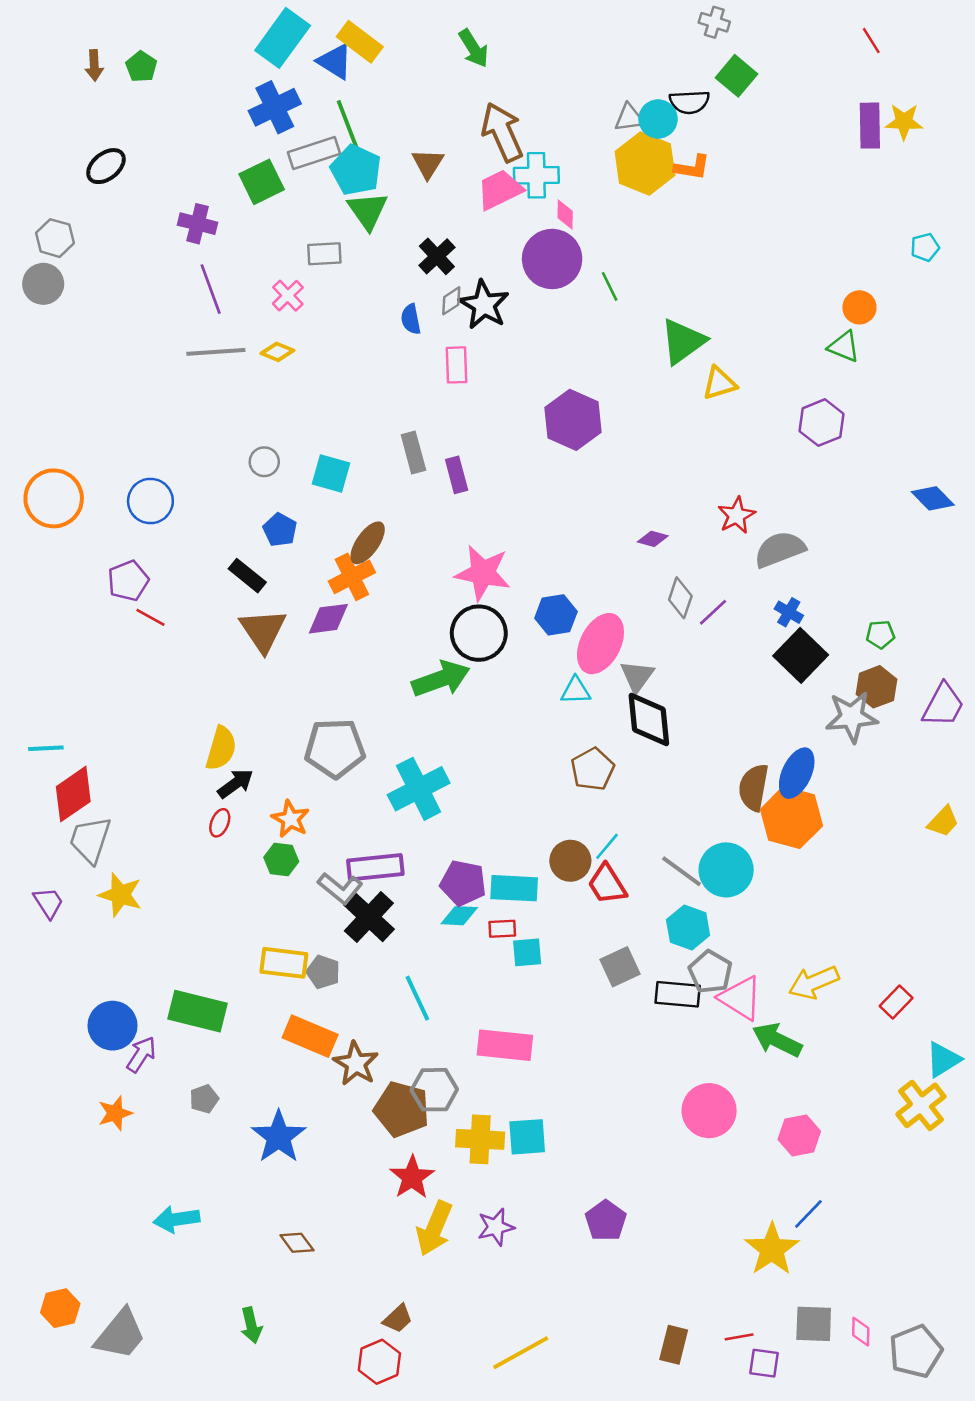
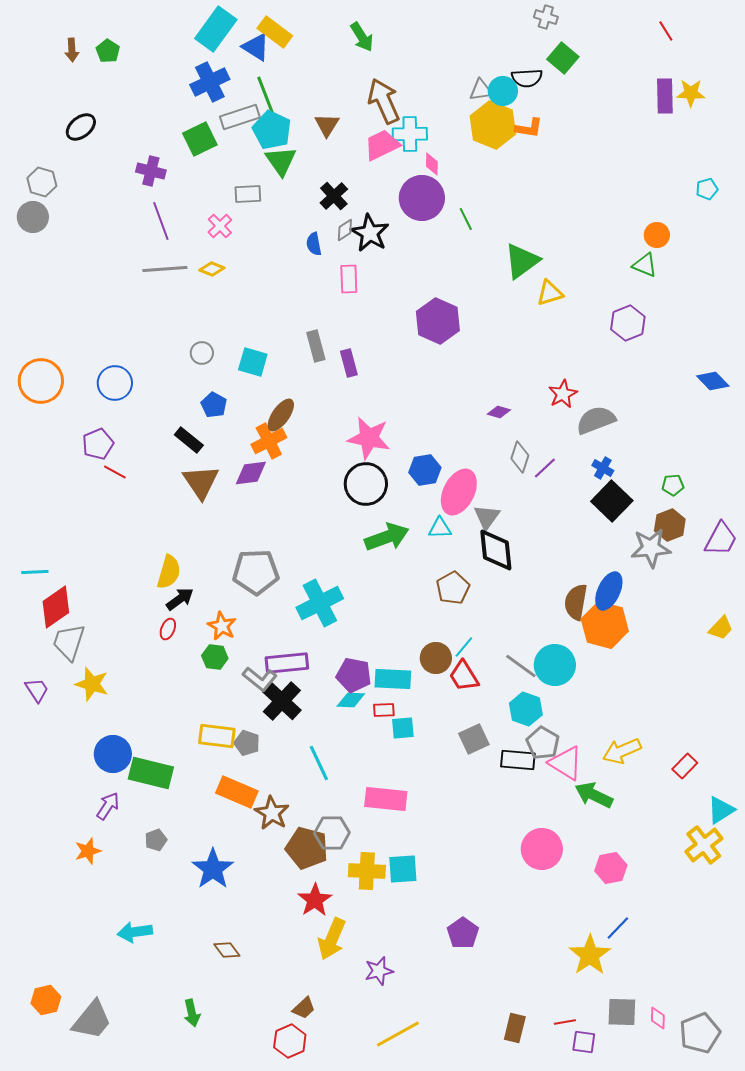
green arrow: (441, 679) -> (387, 537), moved
blue circle: (113, 1026) -> (113, 754), moved
purple star: (496, 1227) -> (379, 971), moved

